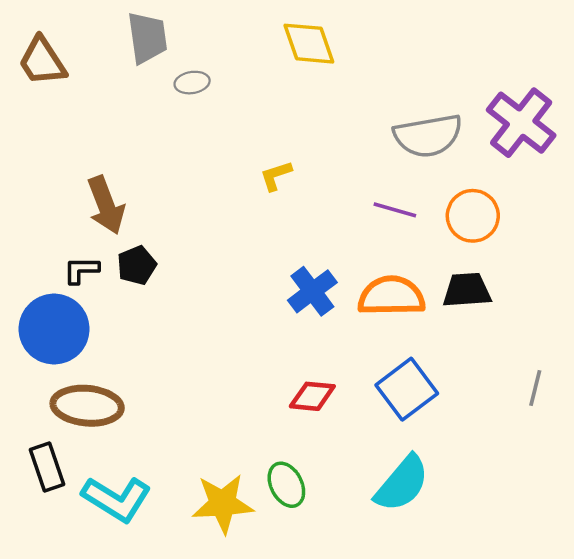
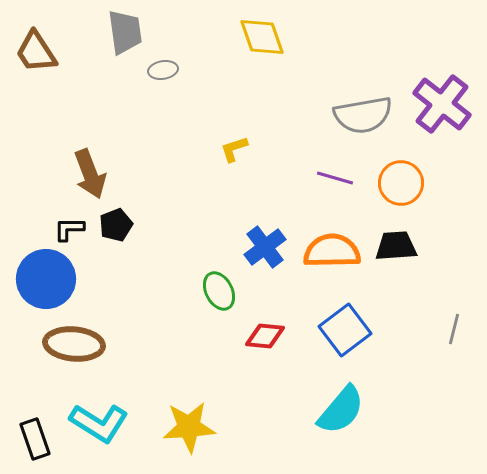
black rectangle: (47, 467) -> (35, 439), moved
green ellipse: (286, 485) -> (219, 291), moved

